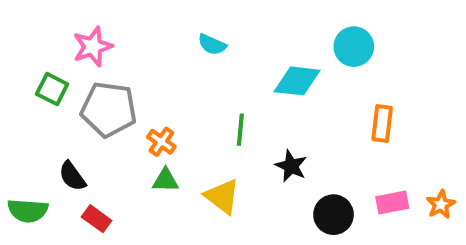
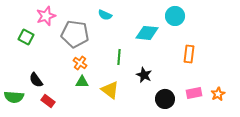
gray pentagon: (109, 109) -> (75, 34), moved

